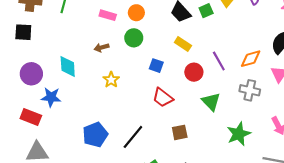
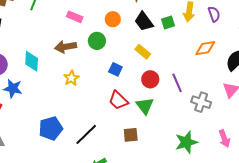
orange circle: (136, 13) -> (113, 19), moved
brown arrow: (102, 47) -> (66, 47), size x1.5
orange diamond: (251, 59) -> (205, 48), moved
purple line: (219, 61) -> (177, 83), moved
green triangle: (211, 102) -> (145, 106), moved

